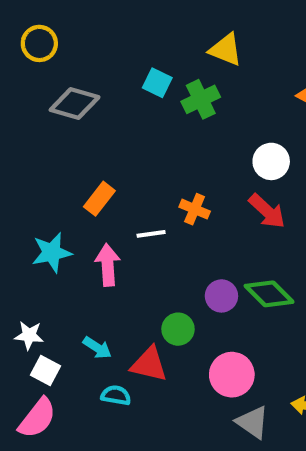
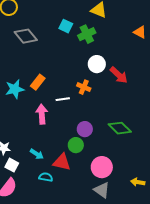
gray diamond: (75, 103) -> (26, 36), turned 35
white circle: (271, 161) -> (97, 64), moved
red arrow: (267, 211) -> (119, 75), moved
cyan star: (52, 253) -> (15, 89), moved
purple circle: (221, 296) -> (85, 129), moved
gray triangle: (253, 422) -> (102, 190), moved

